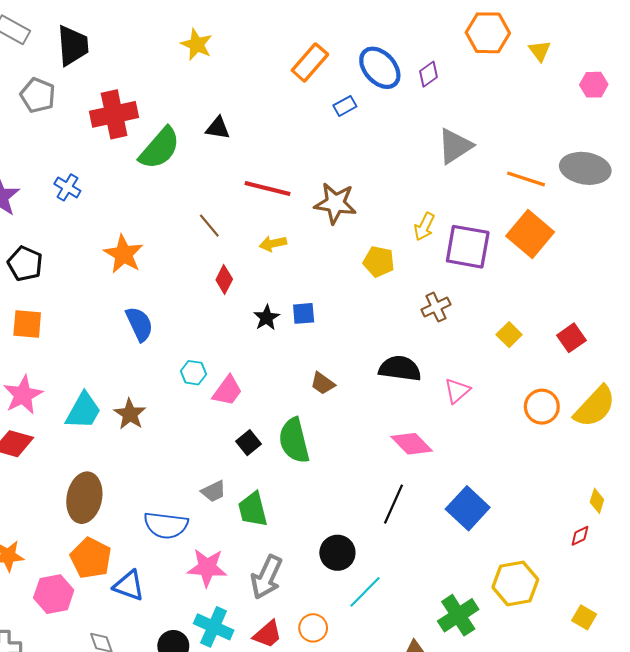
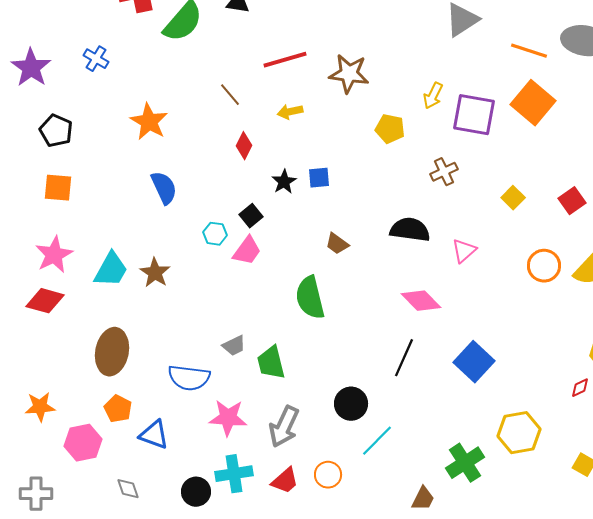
red line: (268, 188) -> (285, 60), turned -30
black square: (249, 443) -> (251, 216), moved
orange pentagon: (91, 558) -> (118, 409), size x0.7
cyan cross: (214, 627) -> (234, 474), turned -33

